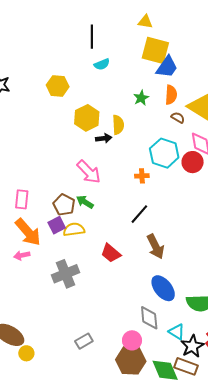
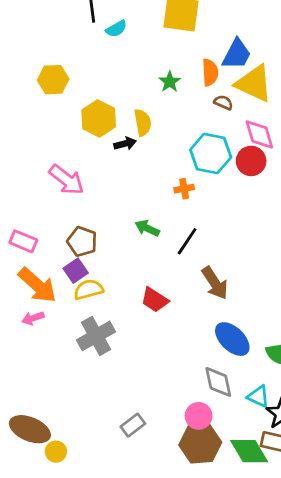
cyan semicircle: (102, 64) -> (116, 29), moved
blue trapezoid: (167, 67) -> (237, 54), moved
pink arrow: (89, 172) -> (66, 180), moved
pink rectangle: (22, 199) -> (23, 241), turned -66
green arrow: (85, 202) -> (147, 228), moved
yellow semicircle: (74, 229) -> (88, 290), moved

